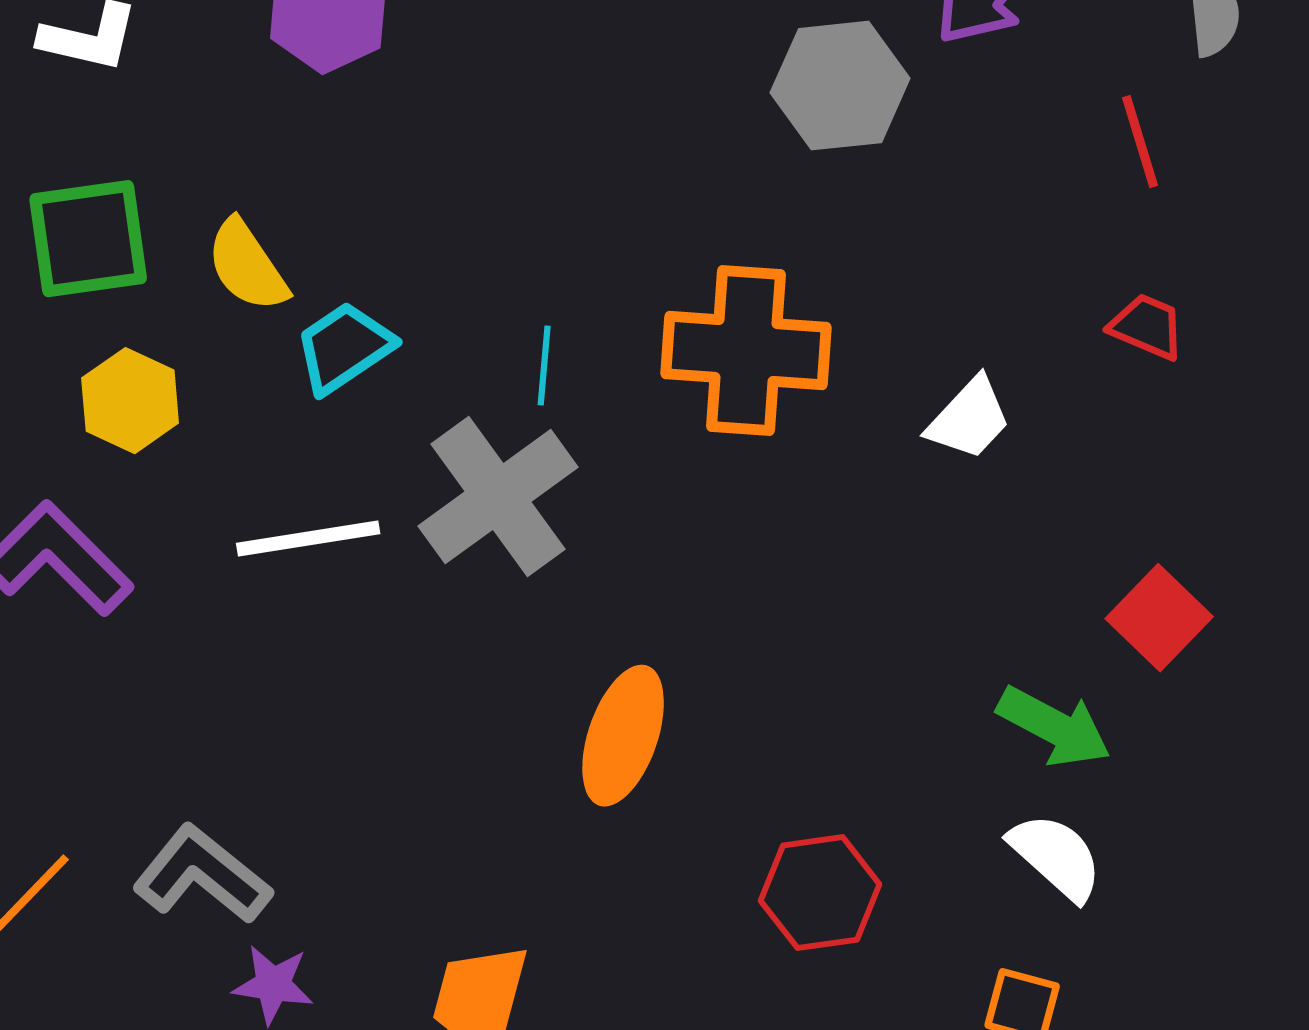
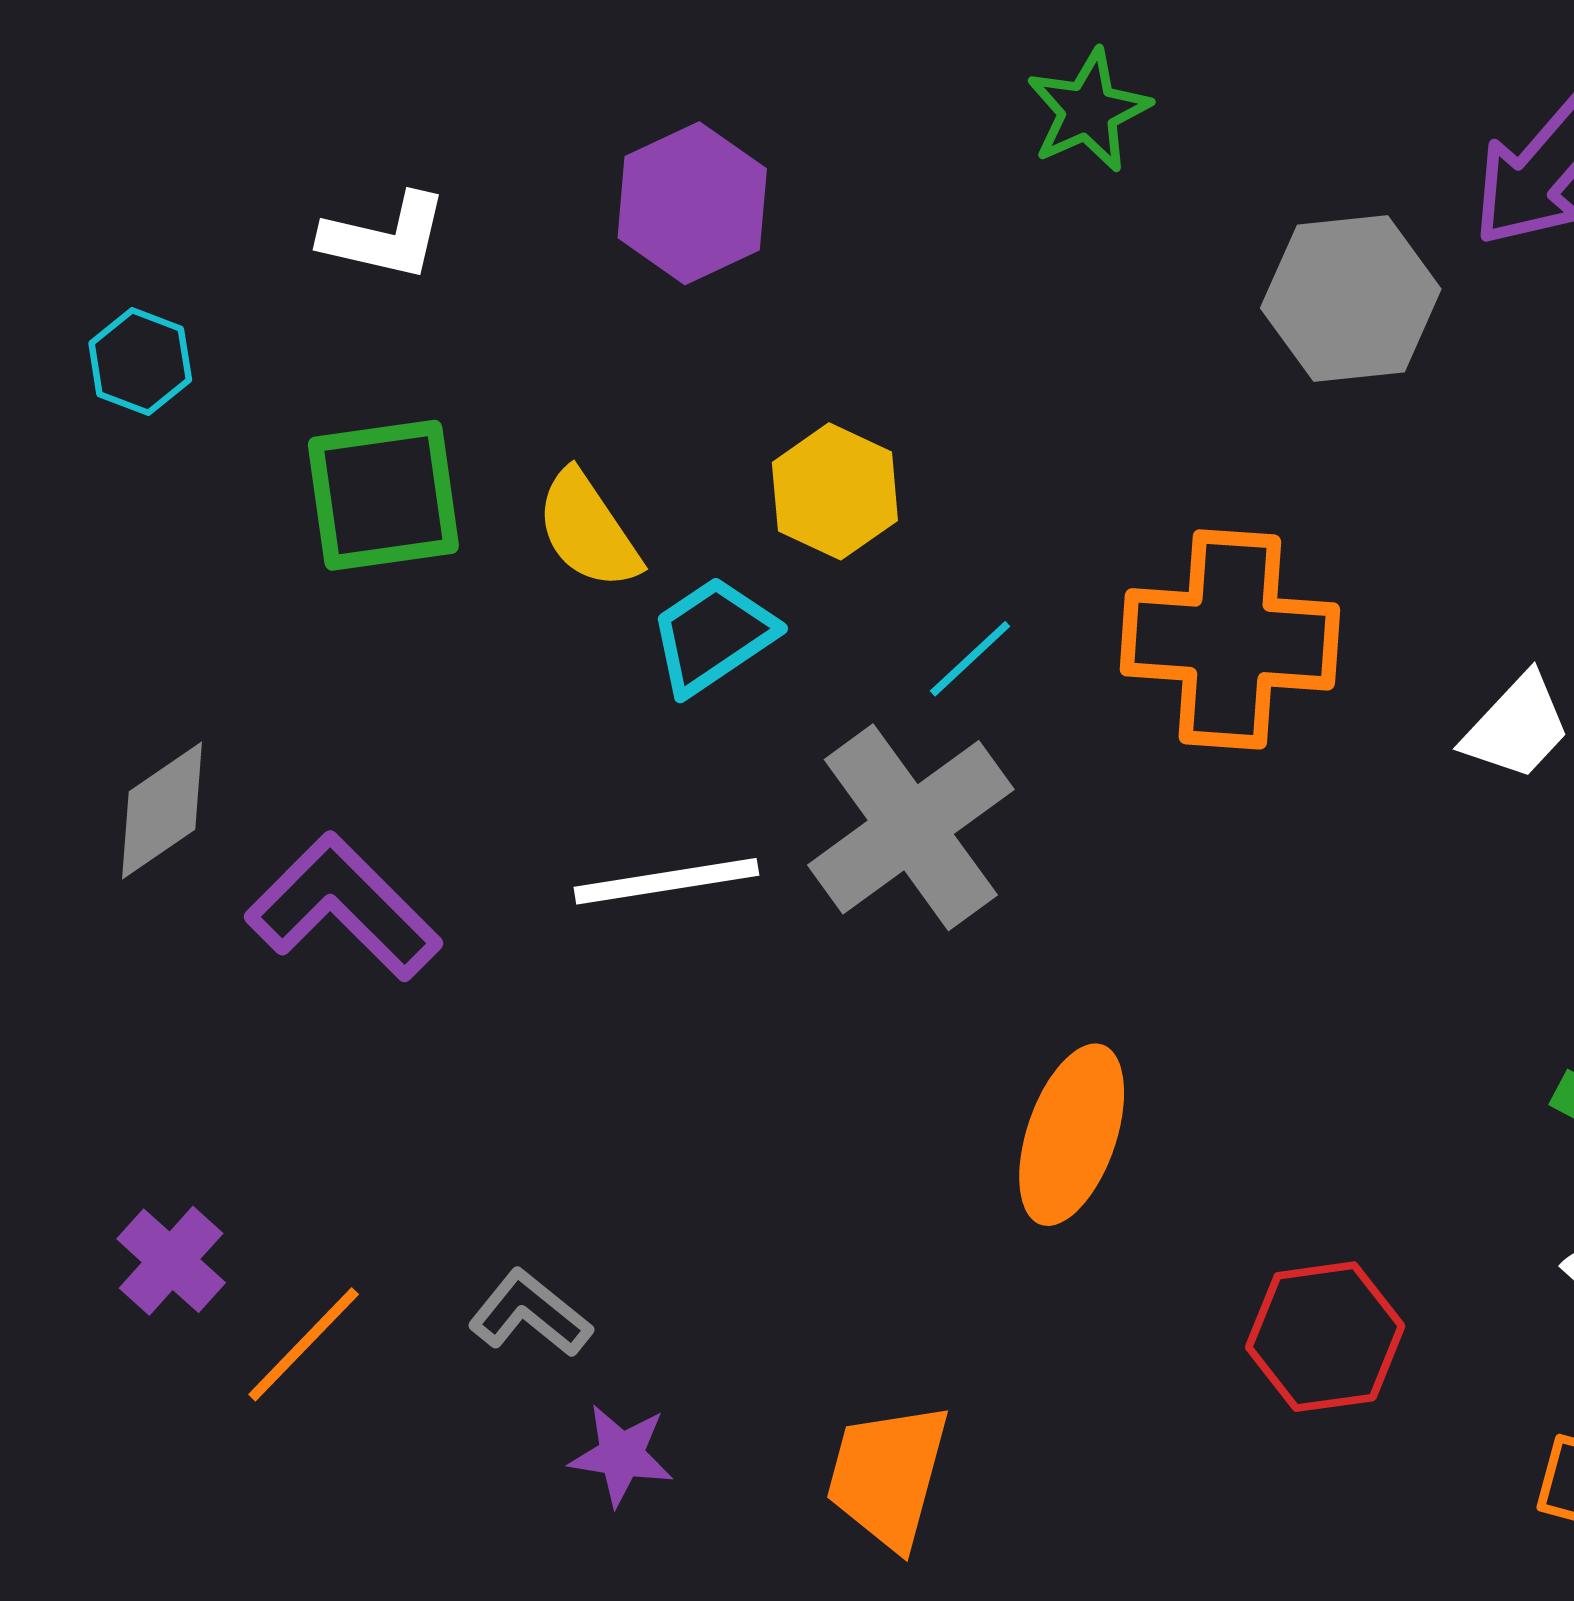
cyan line: (544, 366) -> (970, 659), turned 42
yellow hexagon: (130, 401) -> (835, 491), moved
gray L-shape: (202, 875) -> (530, 1314), size x0.7

